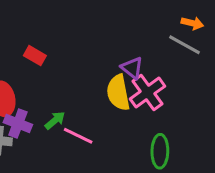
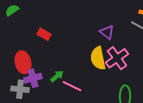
purple triangle: (132, 68) -> (107, 32), moved
purple cross: (18, 123) -> (33, 78), turned -36

